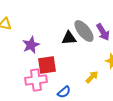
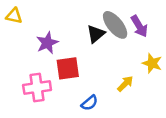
black triangle: (69, 38) -> (96, 34), turned -35
pink cross: (36, 80) -> (37, 88), moved

